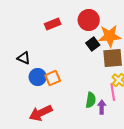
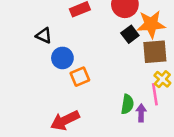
black triangle: (24, 58) -> (44, 36), moved
blue circle: (38, 77) -> (62, 58), moved

